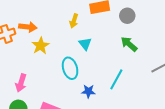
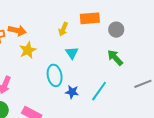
blue star: (88, 91) -> (72, 92), moved

